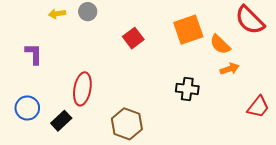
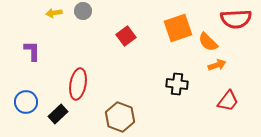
red semicircle: (250, 20) -> (236, 19), turned -48
red trapezoid: (258, 107) -> (228, 101), moved

